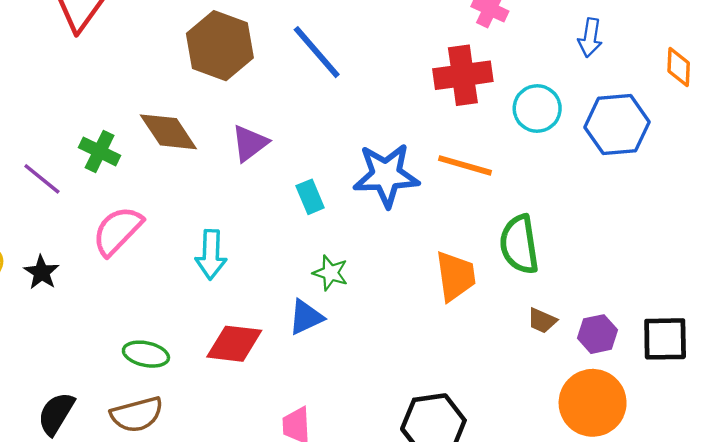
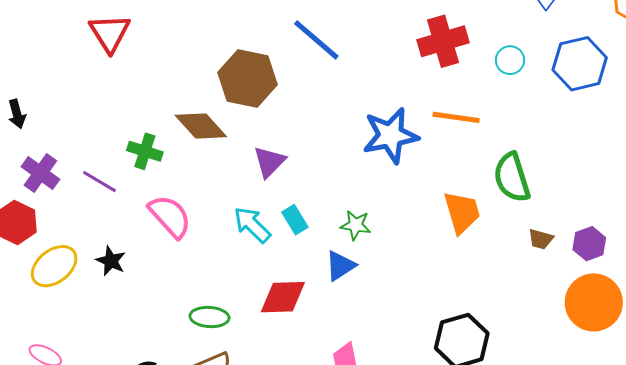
brown hexagon: (220, 46) -> (248, 78), moved
cyan circle: (537, 108) -> (510, 60), size x0.7
purple triangle: (250, 143) -> (269, 162), moved
cyan rectangle: (310, 197) -> (295, 220), moved
pink semicircle: (117, 231) -> (170, 216), turned 102
cyan arrow: (211, 255) -> (252, 225), turned 141

